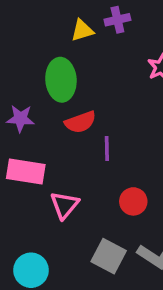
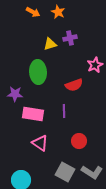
red semicircle: (80, 122) -> (74, 85), moved
pink rectangle: (26, 171) -> (33, 114), moved
pink triangle: (65, 205) -> (40, 143), turned -36

